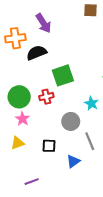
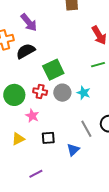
red cross: (46, 97) -> (40, 92), turned 32
pink star: (23, 119) -> (32, 116), moved
gray circle: (71, 121) -> (62, 93), moved

